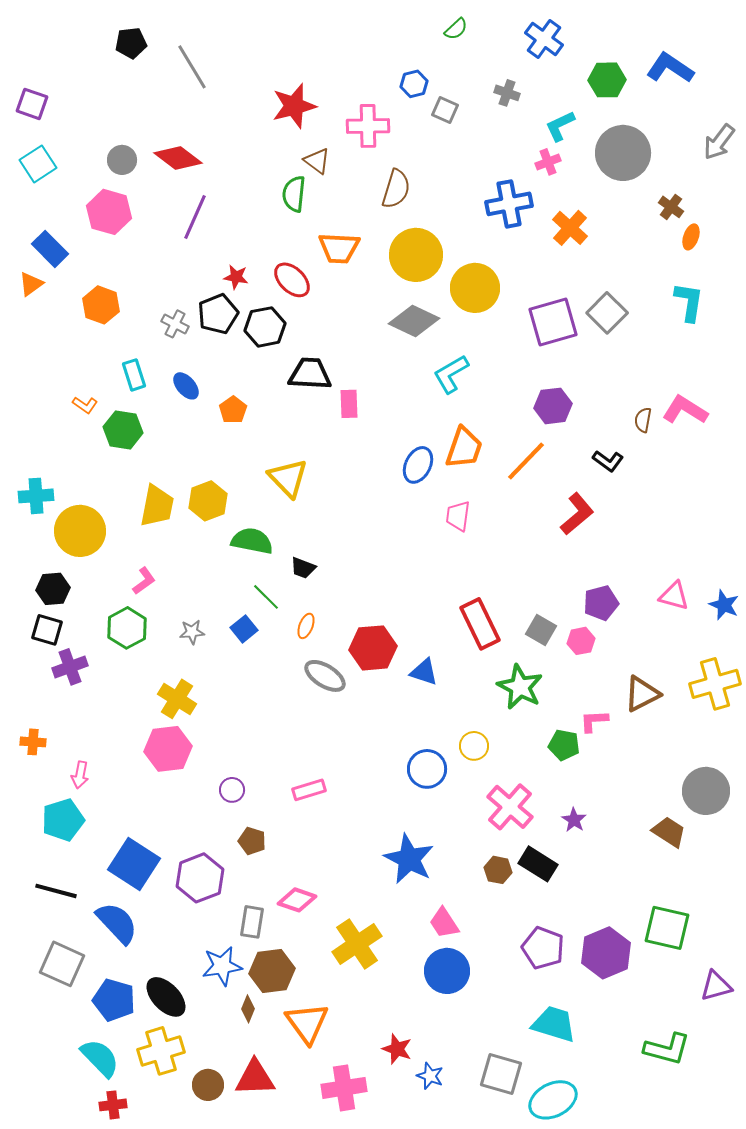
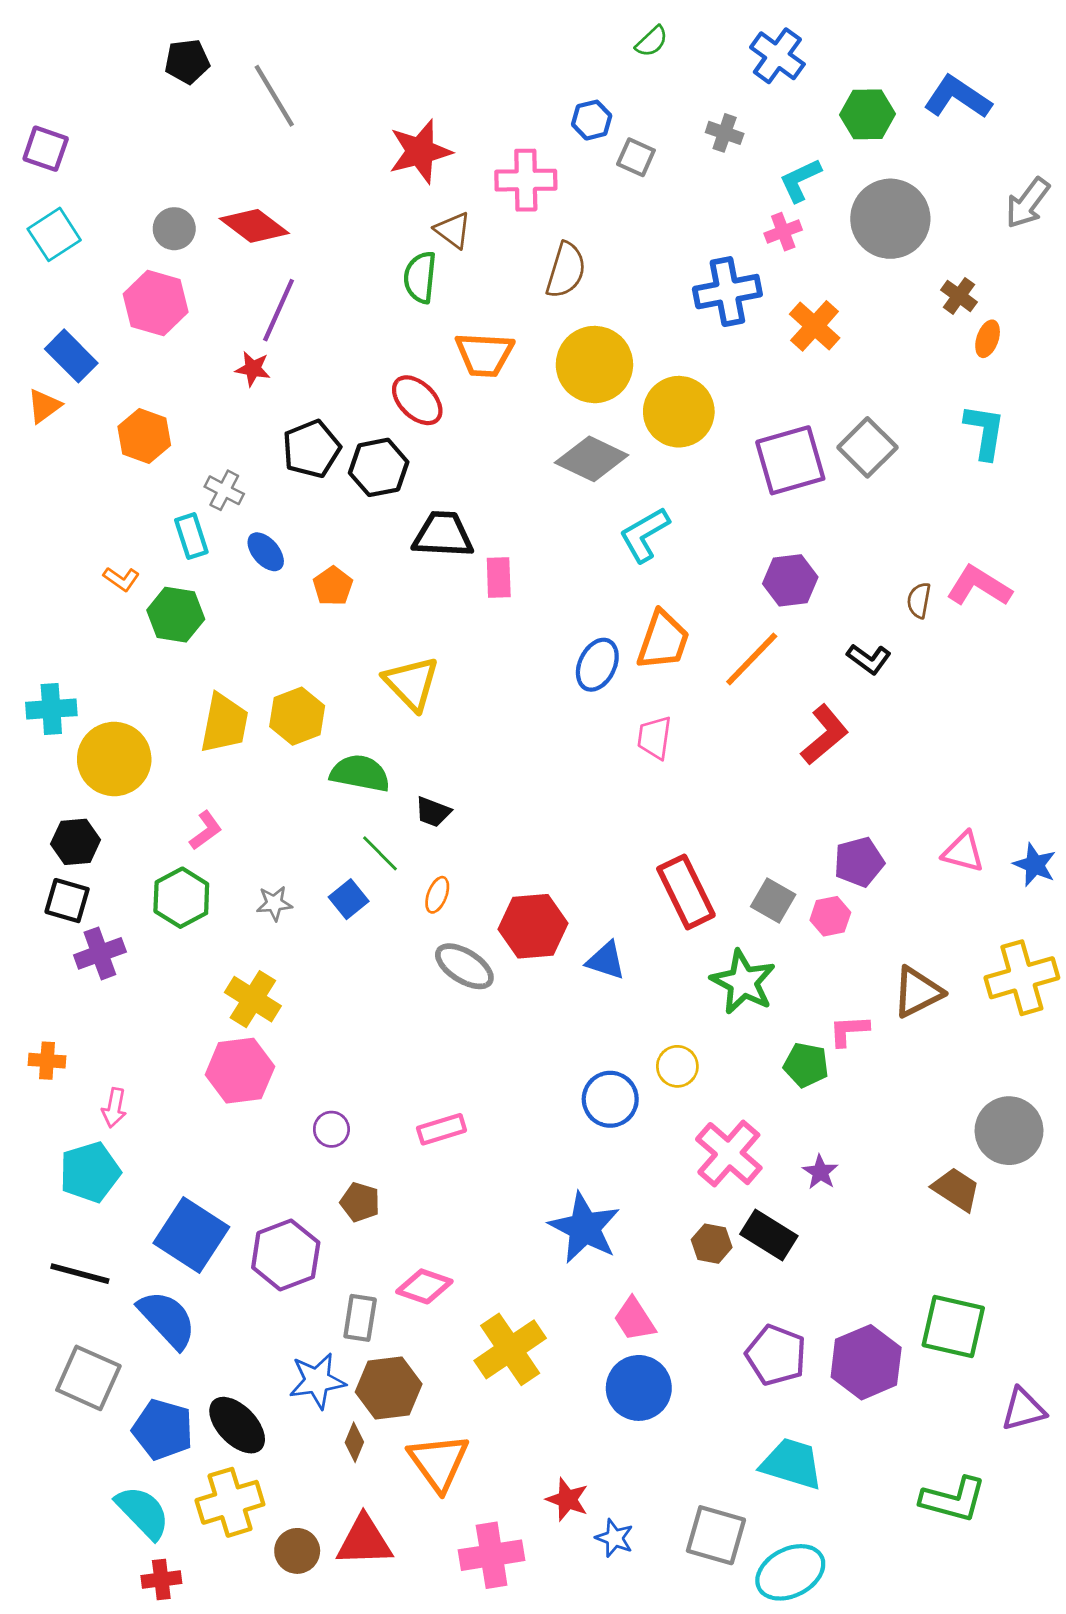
red star: (236, 277) -> (253, 369), moved
gray cross: (175, 324) -> (224, 490), moved

